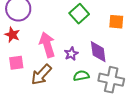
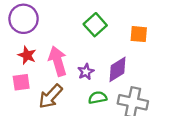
red star: (12, 35) -> (27, 55), moved
purple diamond: (98, 52) -> (118, 69), turned 65

